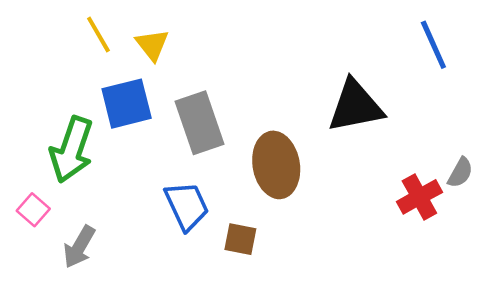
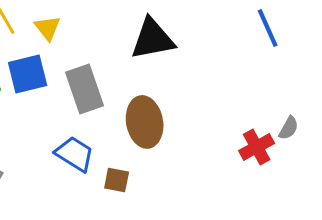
black triangle: (355, 106) -> (153, 39), moved
blue trapezoid: (187, 206) -> (75, 154), turned -33

